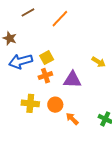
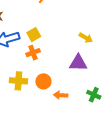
purple triangle: (72, 80) -> (78, 63), moved
orange arrow: (72, 119) -> (61, 95), turned -40

